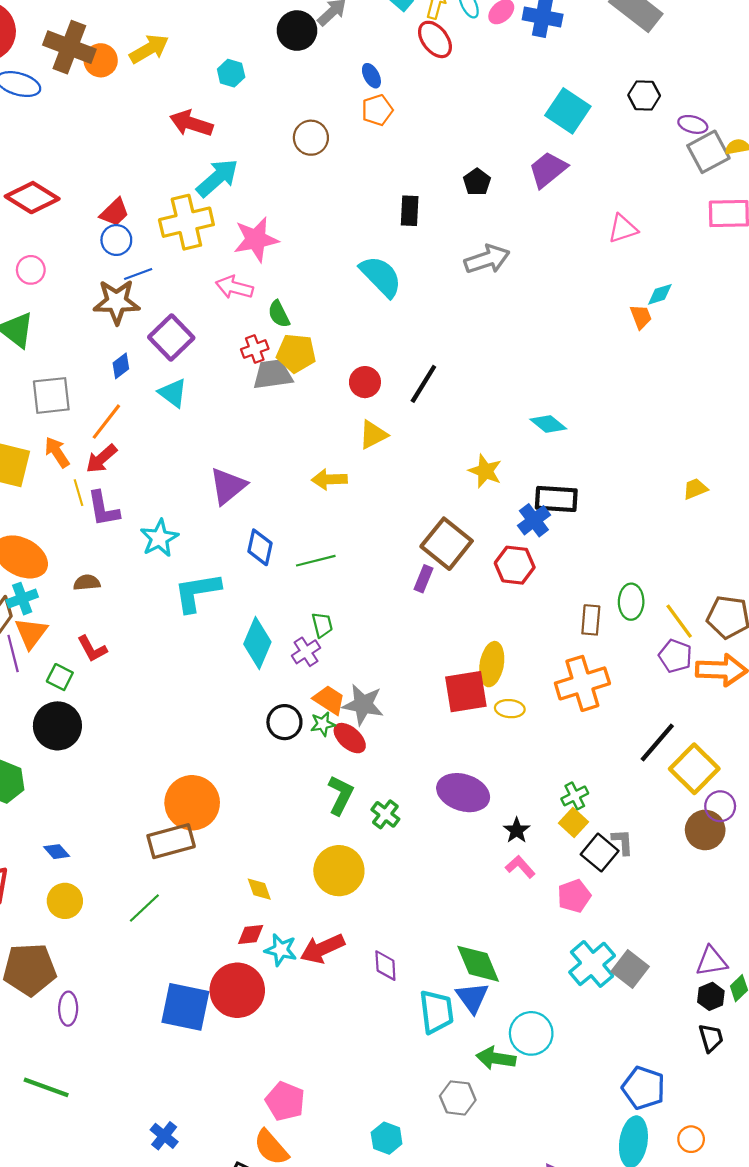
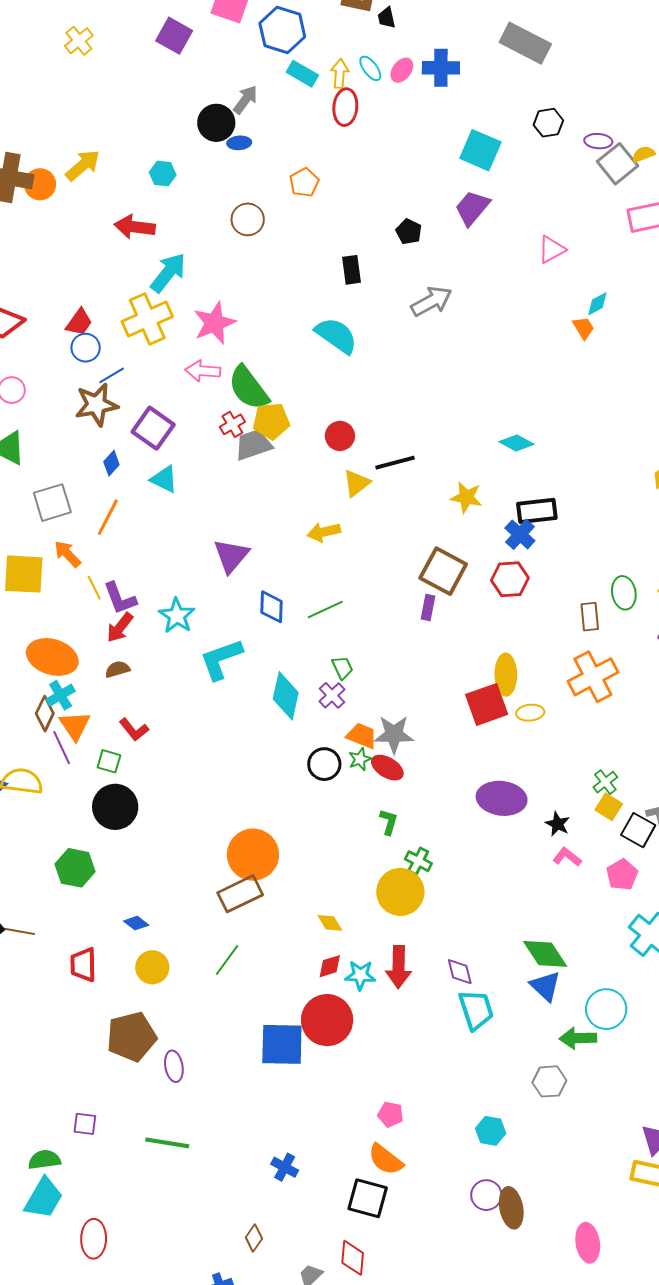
red ellipse: (435, 39) -> (345, 107), turned 54
blue ellipse: (371, 76) -> (239, 143), moved, turned -55
green semicircle: (279, 314) -> (249, 388), size x1.8
black line: (423, 384) -> (395, 463), moved, turned 54
red arrow: (101, 459) -> (120, 628), moved
green L-shape: (341, 795) -> (389, 822), size x0.7
green cross: (385, 814) -> (418, 861), moved
red arrow: (322, 949) -> (399, 967), turned -54
cyan trapezoid: (436, 1012) -> (476, 1010), moved
pink pentagon: (285, 1101) -> (390, 1114), size x0.7

